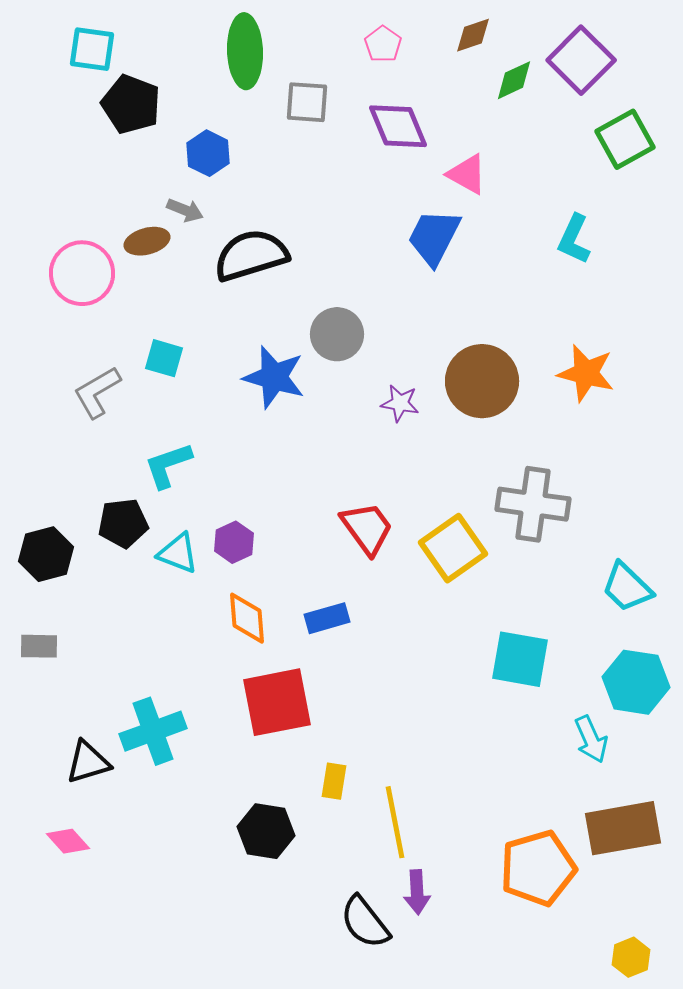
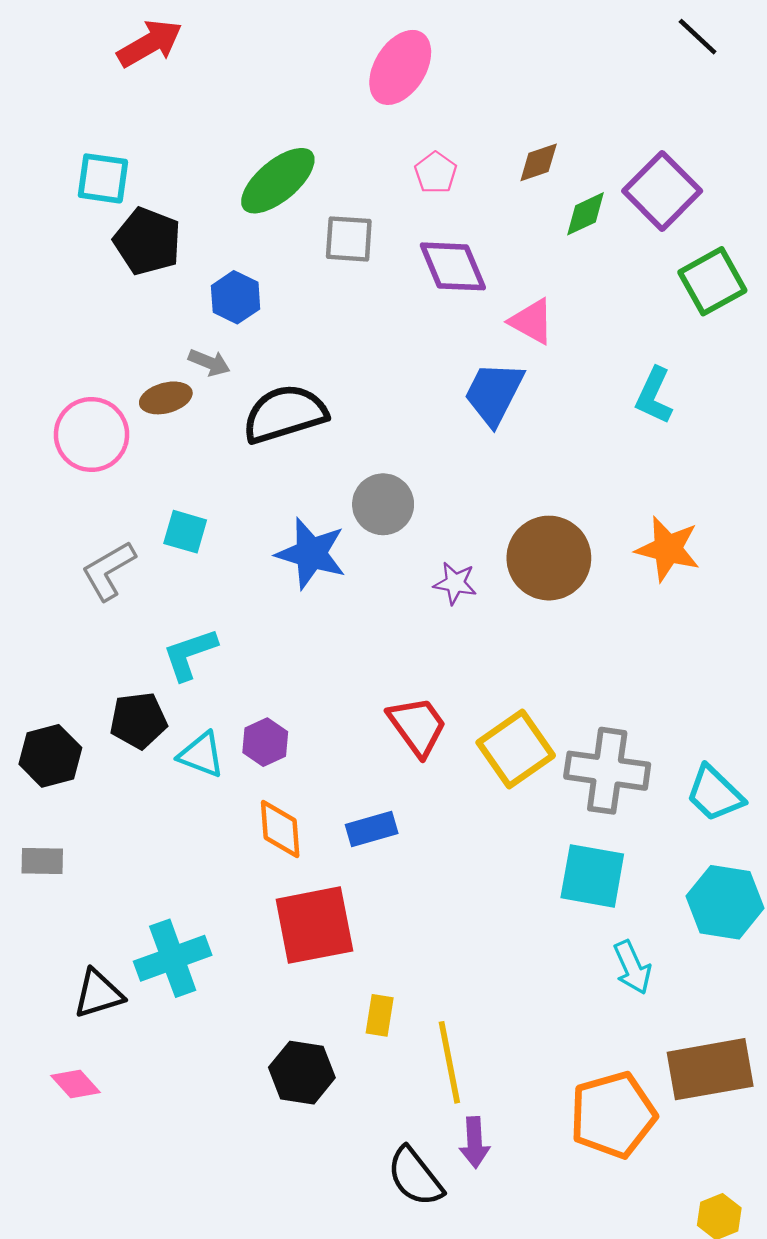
green ellipse: (245, 51) -> (278, 181), turned 52
gray cross: (533, 504) -> (607, 771), moved
cyan arrow: (591, 739) -> (632, 967), moved

